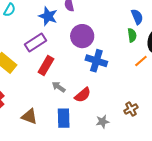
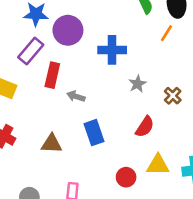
purple circle: (82, 36) -> (68, 30), moved
red semicircle: (83, 95) -> (145, 127), moved
gray star: (103, 122) -> (137, 84), moved

